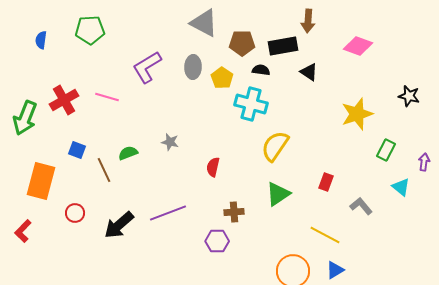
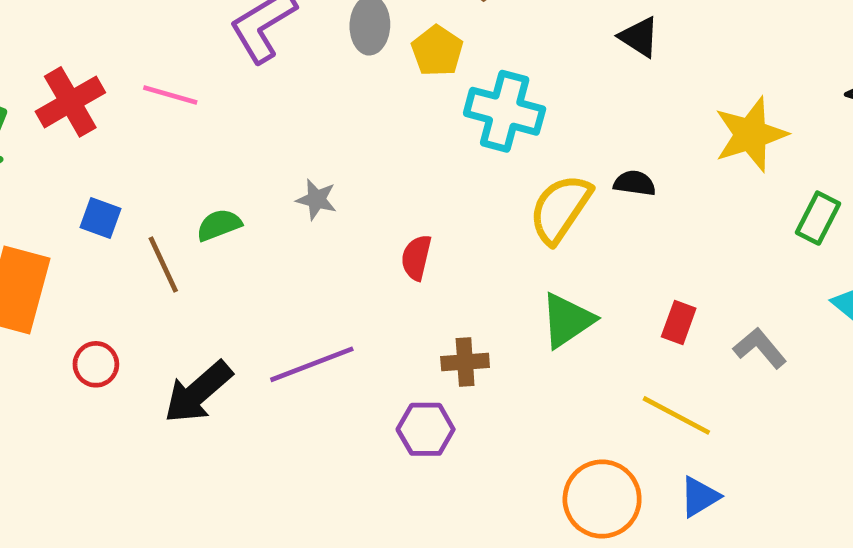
black semicircle: (261, 70) -> (635, 183), moved
red rectangle: (326, 182) -> (679, 323), moved

